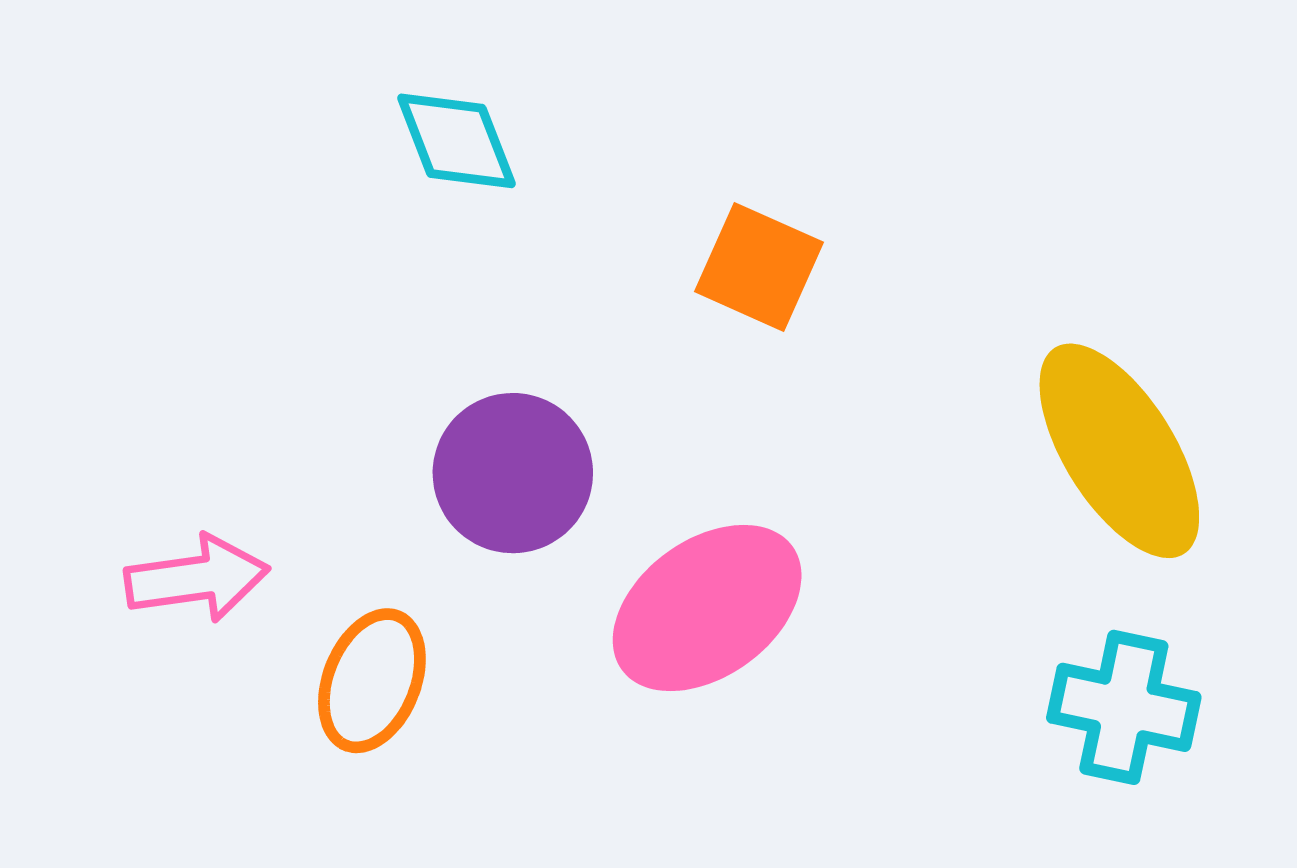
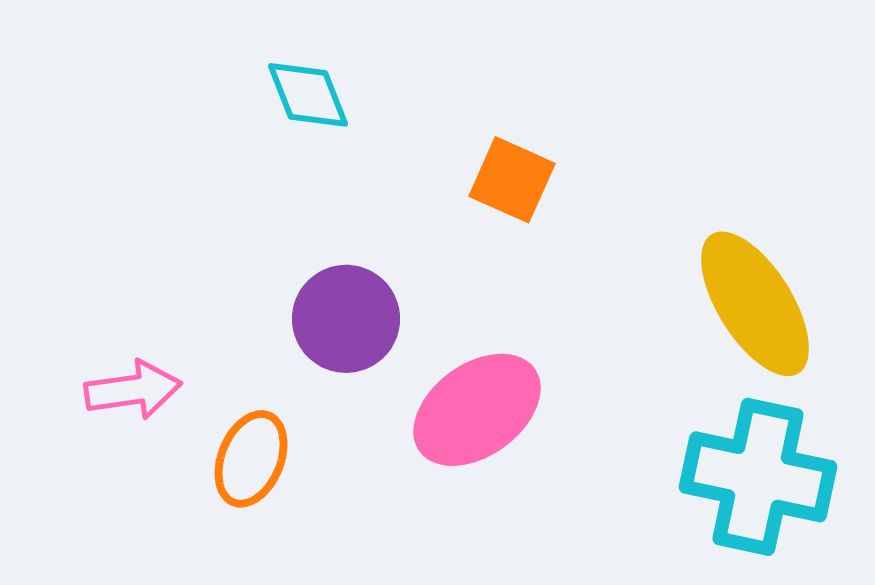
cyan cross: (1124, 707) -> (758, 477), size x1.5

